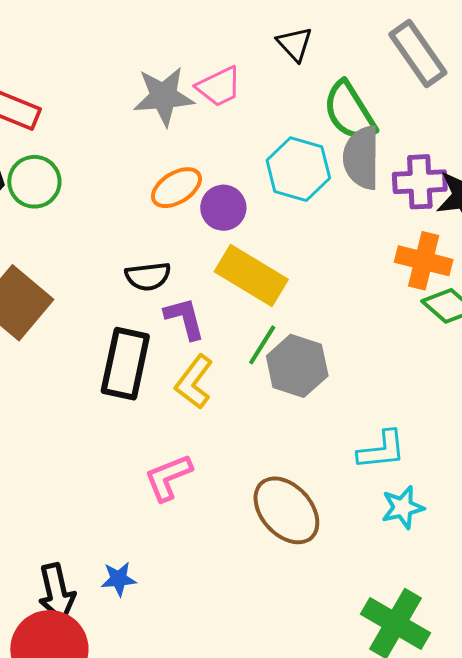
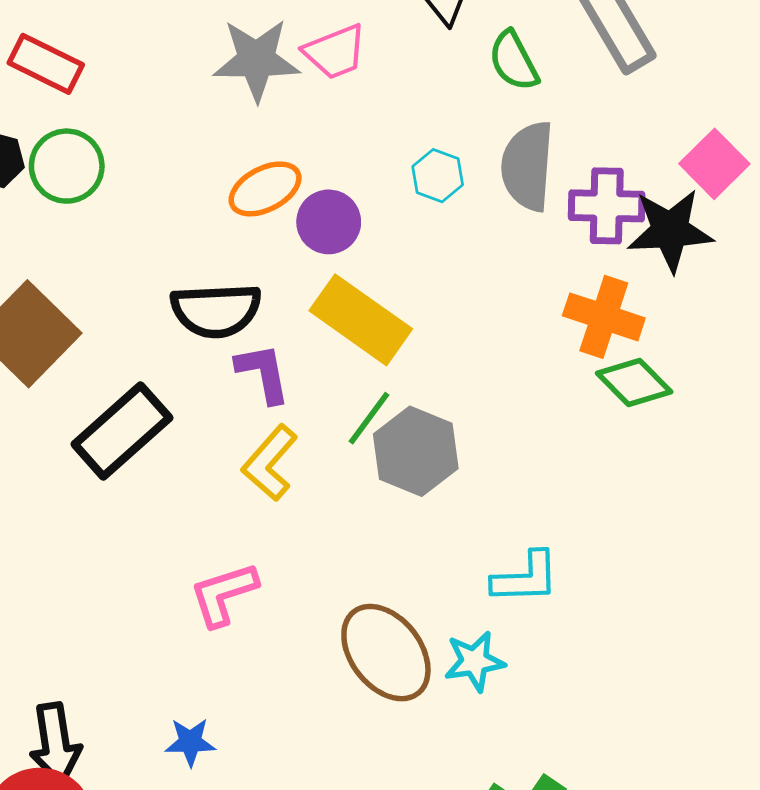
green semicircle: (350, 112) -> (514, 61), moved, size x0.7
cyan hexagon: (298, 169) -> (438, 176), size x0.6
black semicircle: (148, 276) -> (216, 310), size x1.4
black rectangle: (125, 364) -> (122, 431), moved, turned 32
cyan star: (403, 507) -> (475, 661), moved
blue star: (119, 579) -> (190, 742), moved

